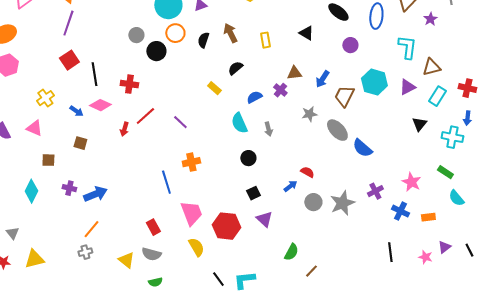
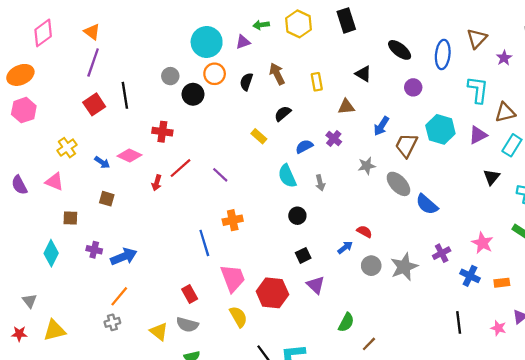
brown triangle: (294, 73) -> (346, 107), moved
black line: (94, 74) -> (125, 95), moved

